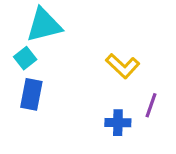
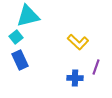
blue rectangle: (31, 94) -> (20, 60), turned -36

